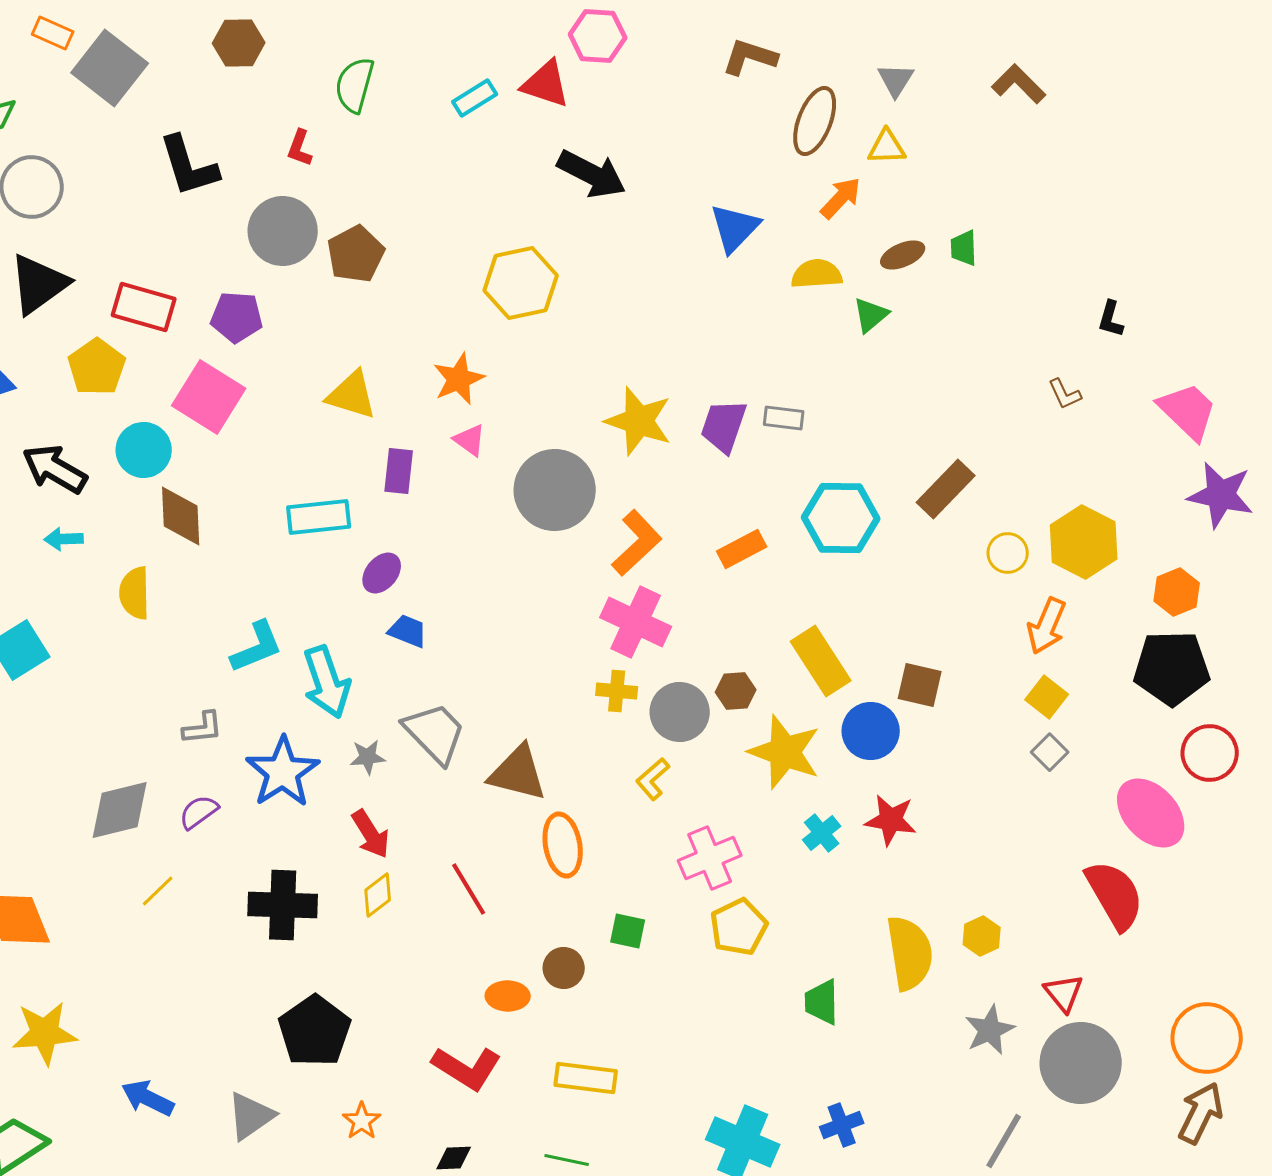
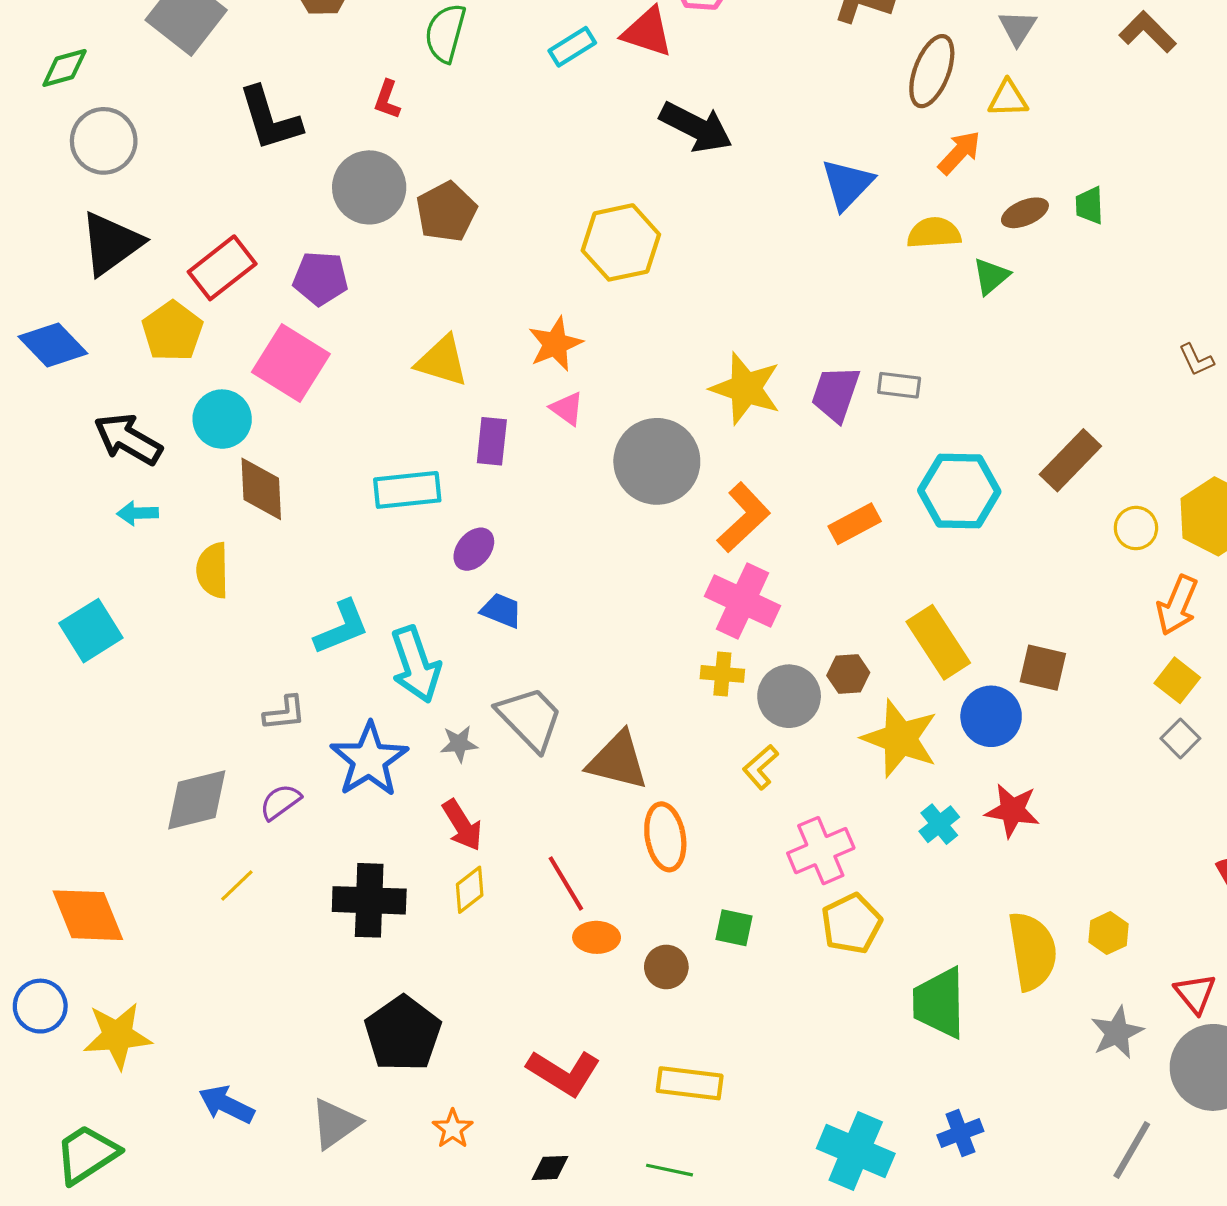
red rectangle: (144, 307) -> (222, 268), turned -54
orange ellipse: (508, 996) -> (597, 937), moved
green trapezoid: (822, 1002) -> (939, 1003), size x1.5

